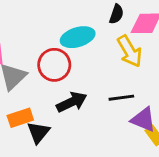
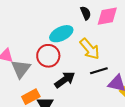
black semicircle: (116, 14) -> (86, 13), turned -32
yellow arrow: (130, 51) -> (90, 49), moved

